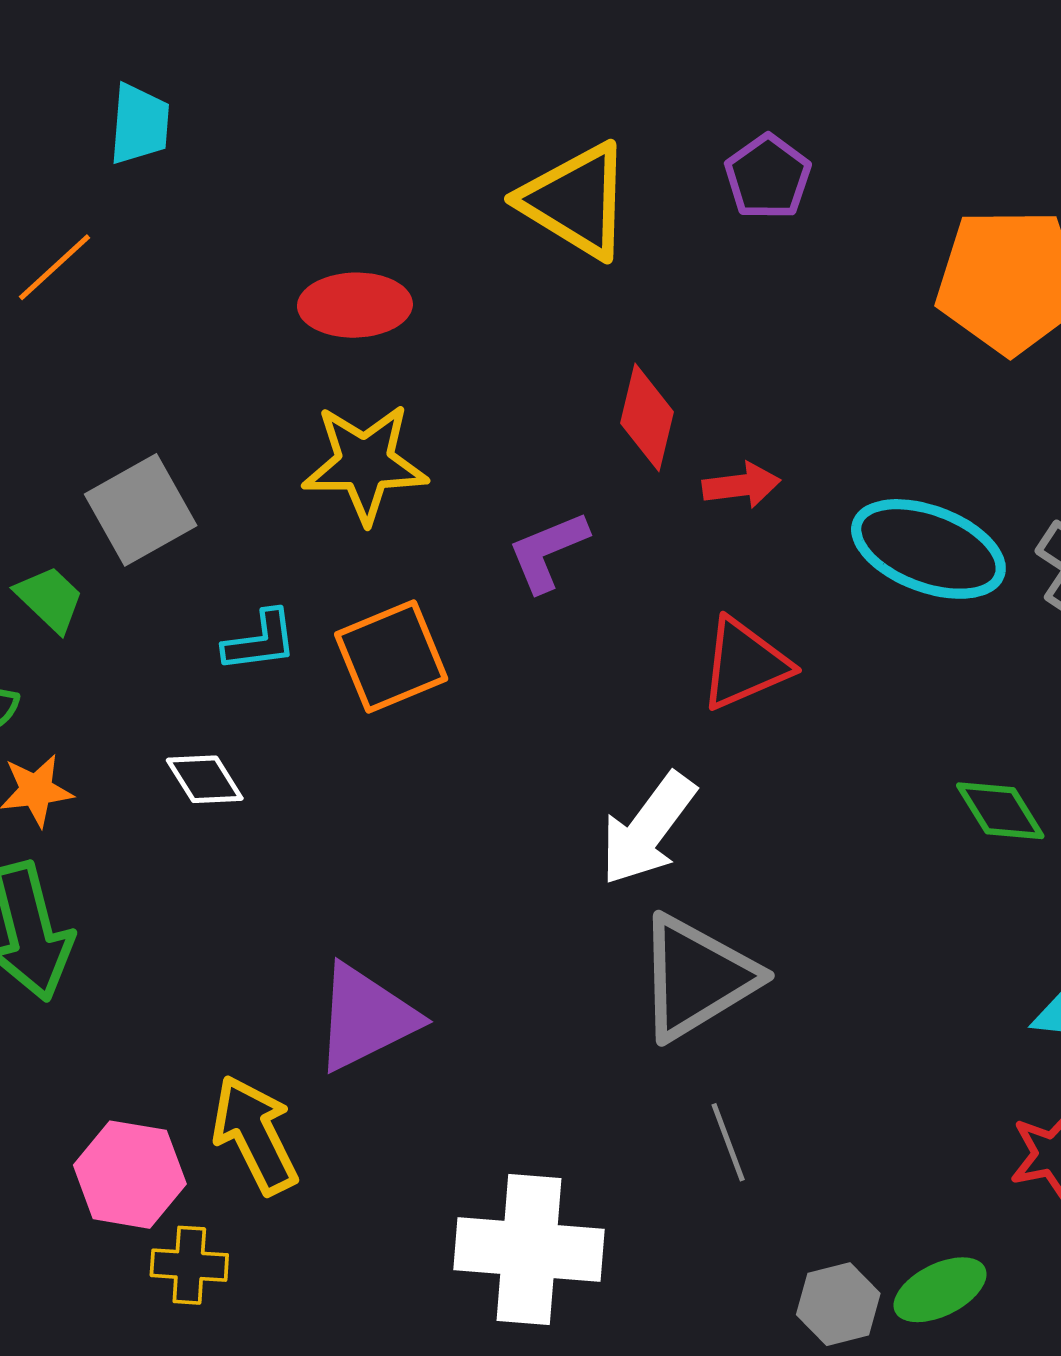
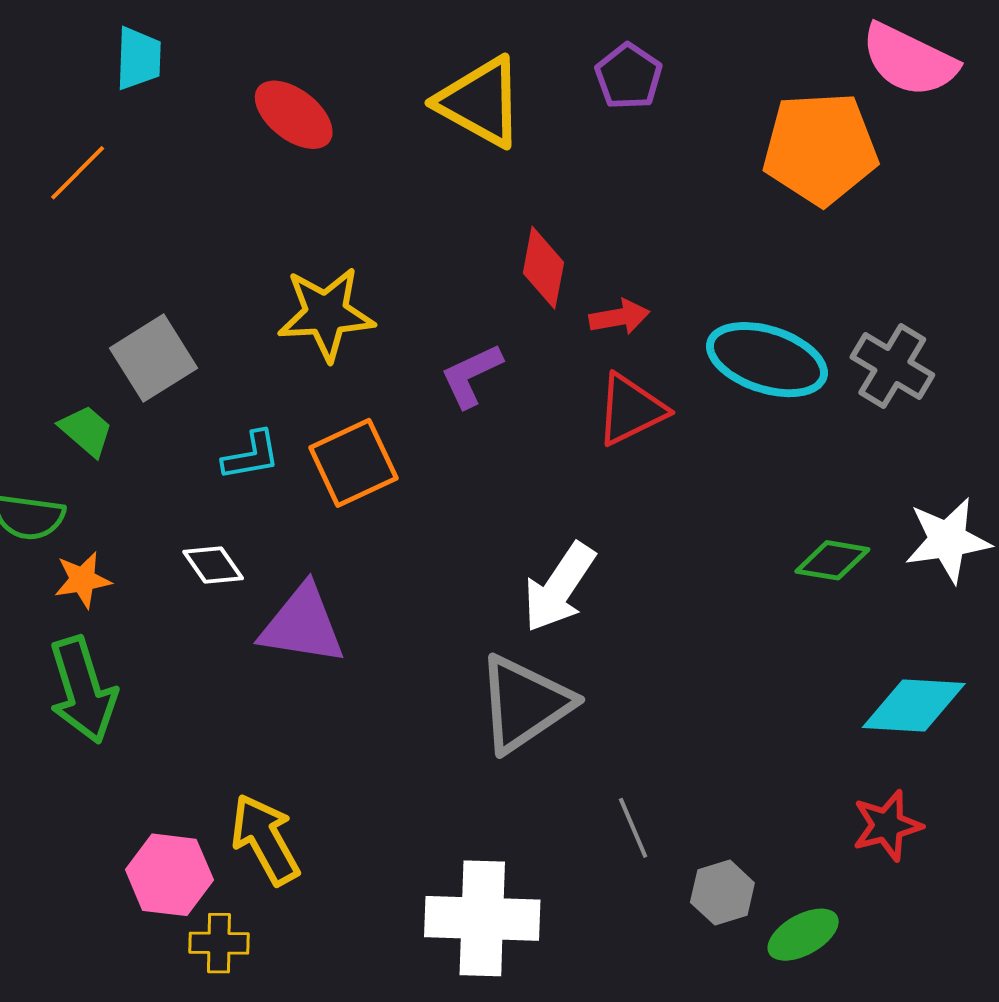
red ellipse: (355, 305) -> (294, 115), moved, turned 42
red triangle: (745, 664) -> (631, 410), moved
green diamond: (1000, 811) -> (832, 560), turned -46
gray triangle: (696, 977) -> (524, 704), moved
purple triangle: (366, 1018) -> (302, 625), moved, turned 38
gray hexagon: (838, 1304) -> (722, 893), moved

